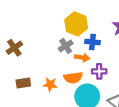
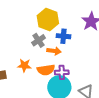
purple cross: (99, 71) -> (62, 72), moved
orange star: (50, 84) -> (24, 65), moved

